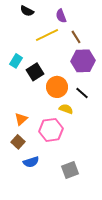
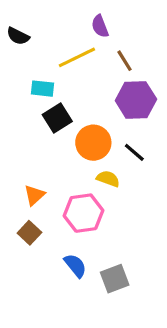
black semicircle: (27, 11) -> (18, 36), moved
cyan rectangle: (16, 61) -> (43, 89), moved, turned 64
blue semicircle: (31, 162) -> (75, 266), moved, turned -112

